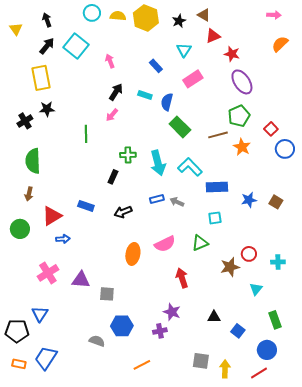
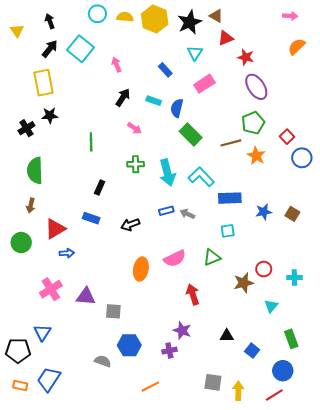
black star: (179, 21) -> (190, 22), size x1.6
pink arrow: (112, 115) -> (135, 128), moved, turned -96
black rectangle: (113, 177) -> (100, 187), moved

